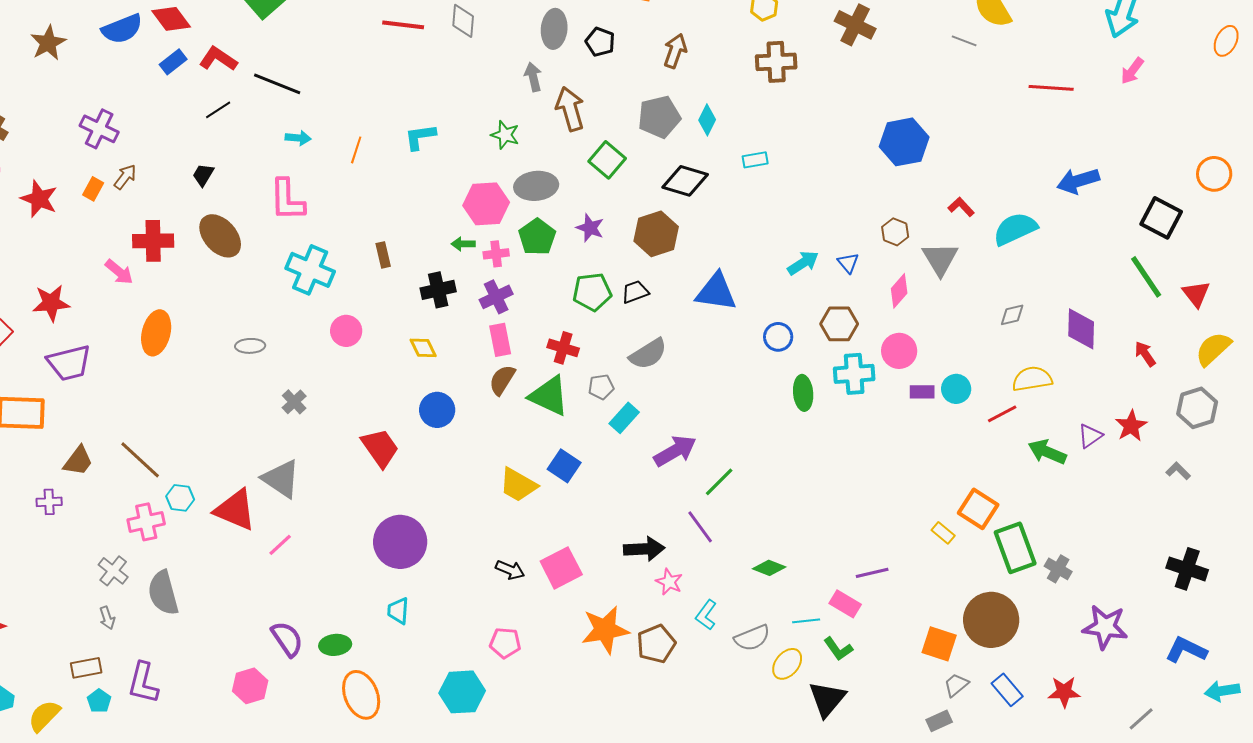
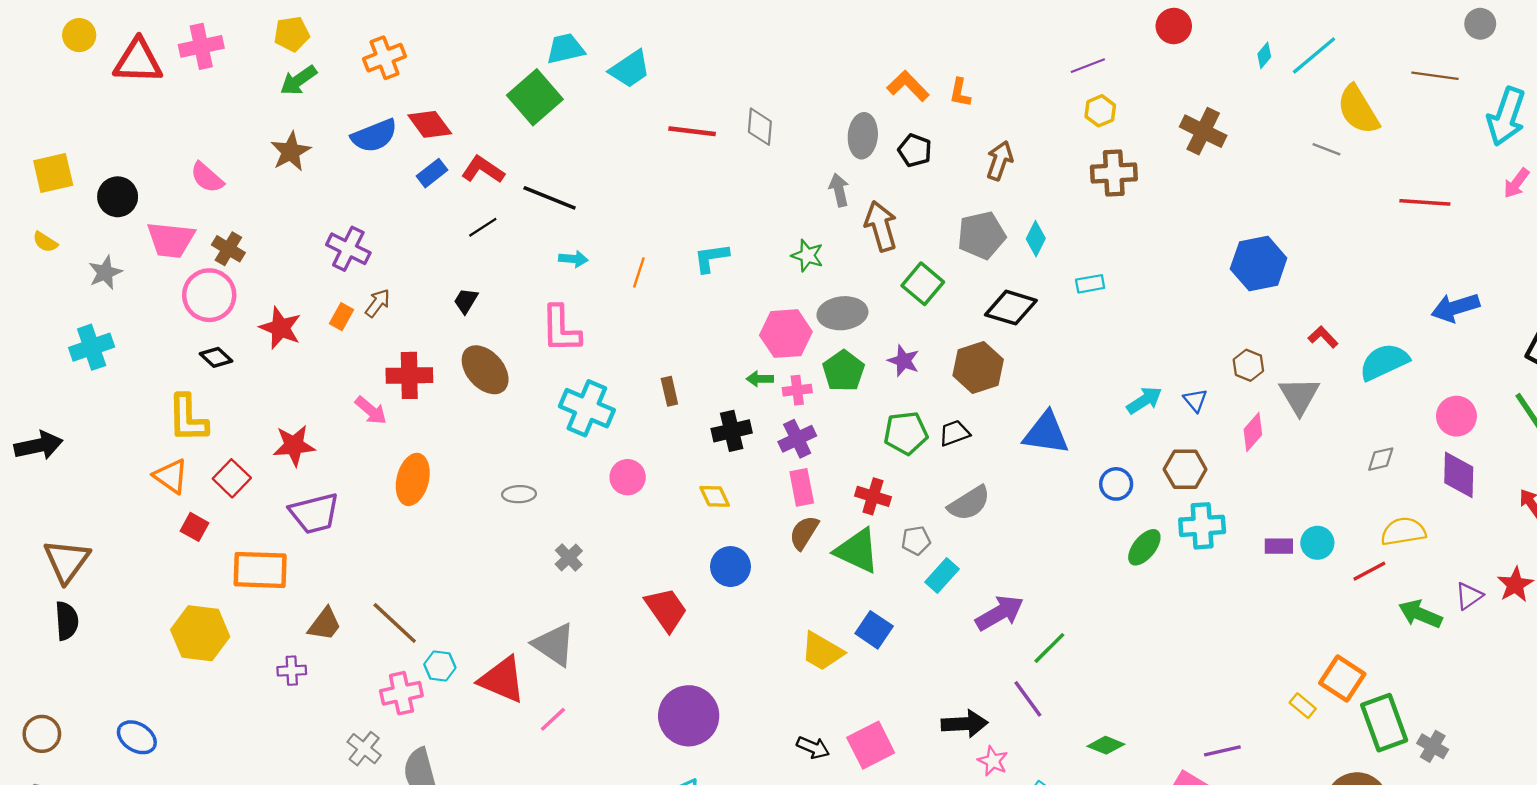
pink circle: (899, 351) -> (1456, 416), moved
green ellipse: (803, 393) -> (1144, 547), turned 44

